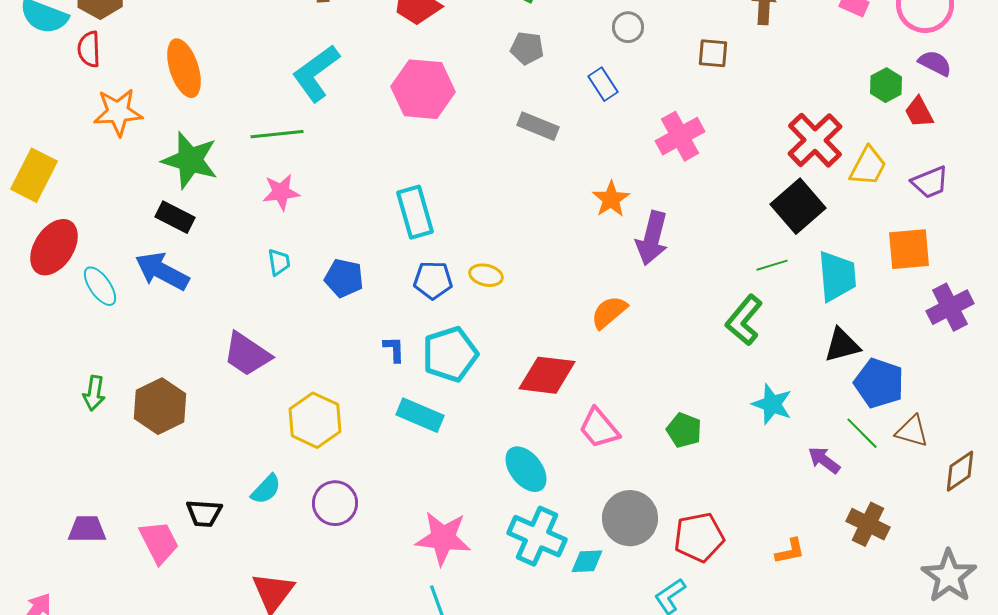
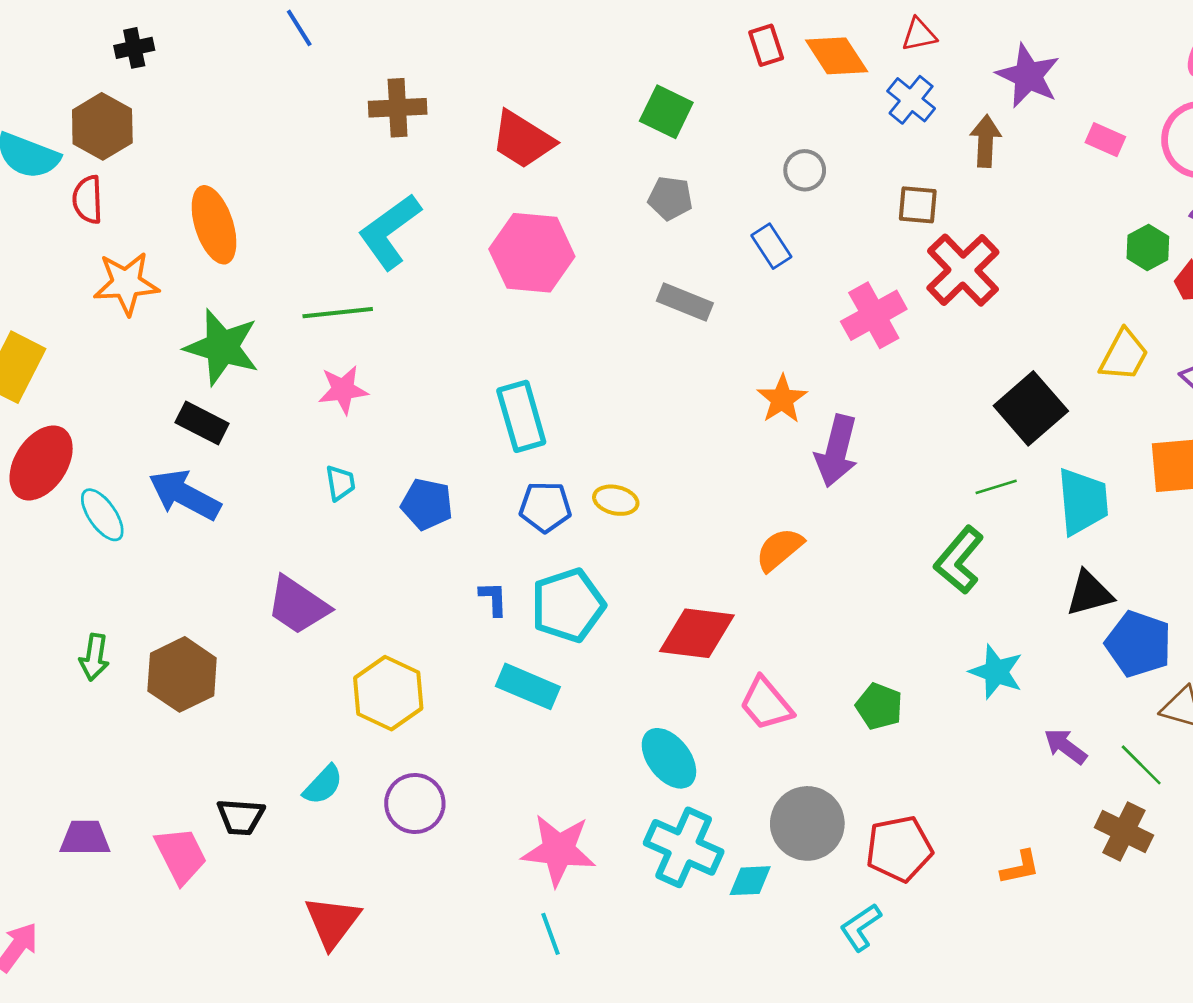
red cross: (815, 140) -> (963, 270), moved
green line: (862, 433) -> (1141, 765), moved

